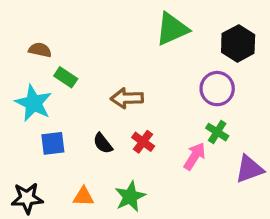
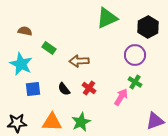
green rectangle: (66, 77) -> (49, 48), moved
purple triangle: (249, 169) -> (155, 121), moved
orange triangle: (83, 196) -> (52, 122), size x1.5

